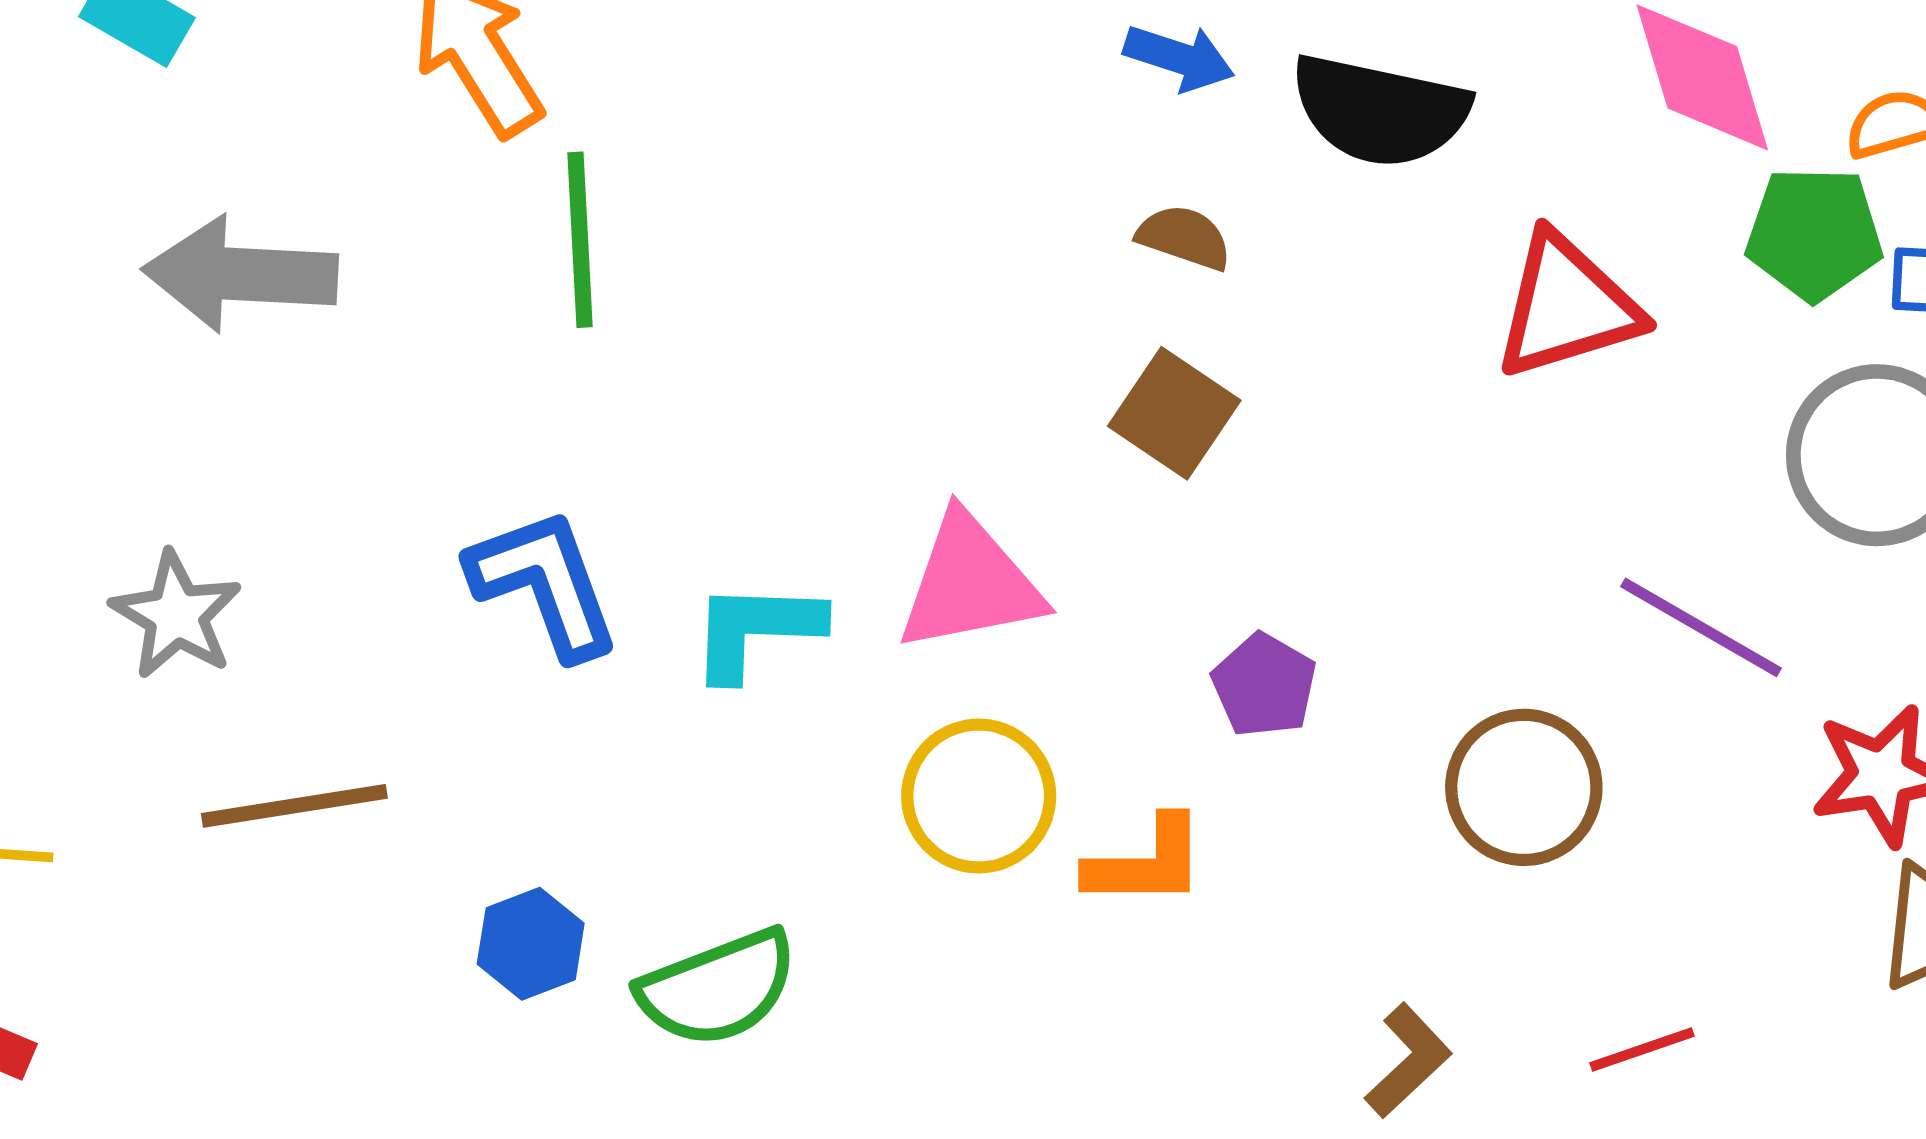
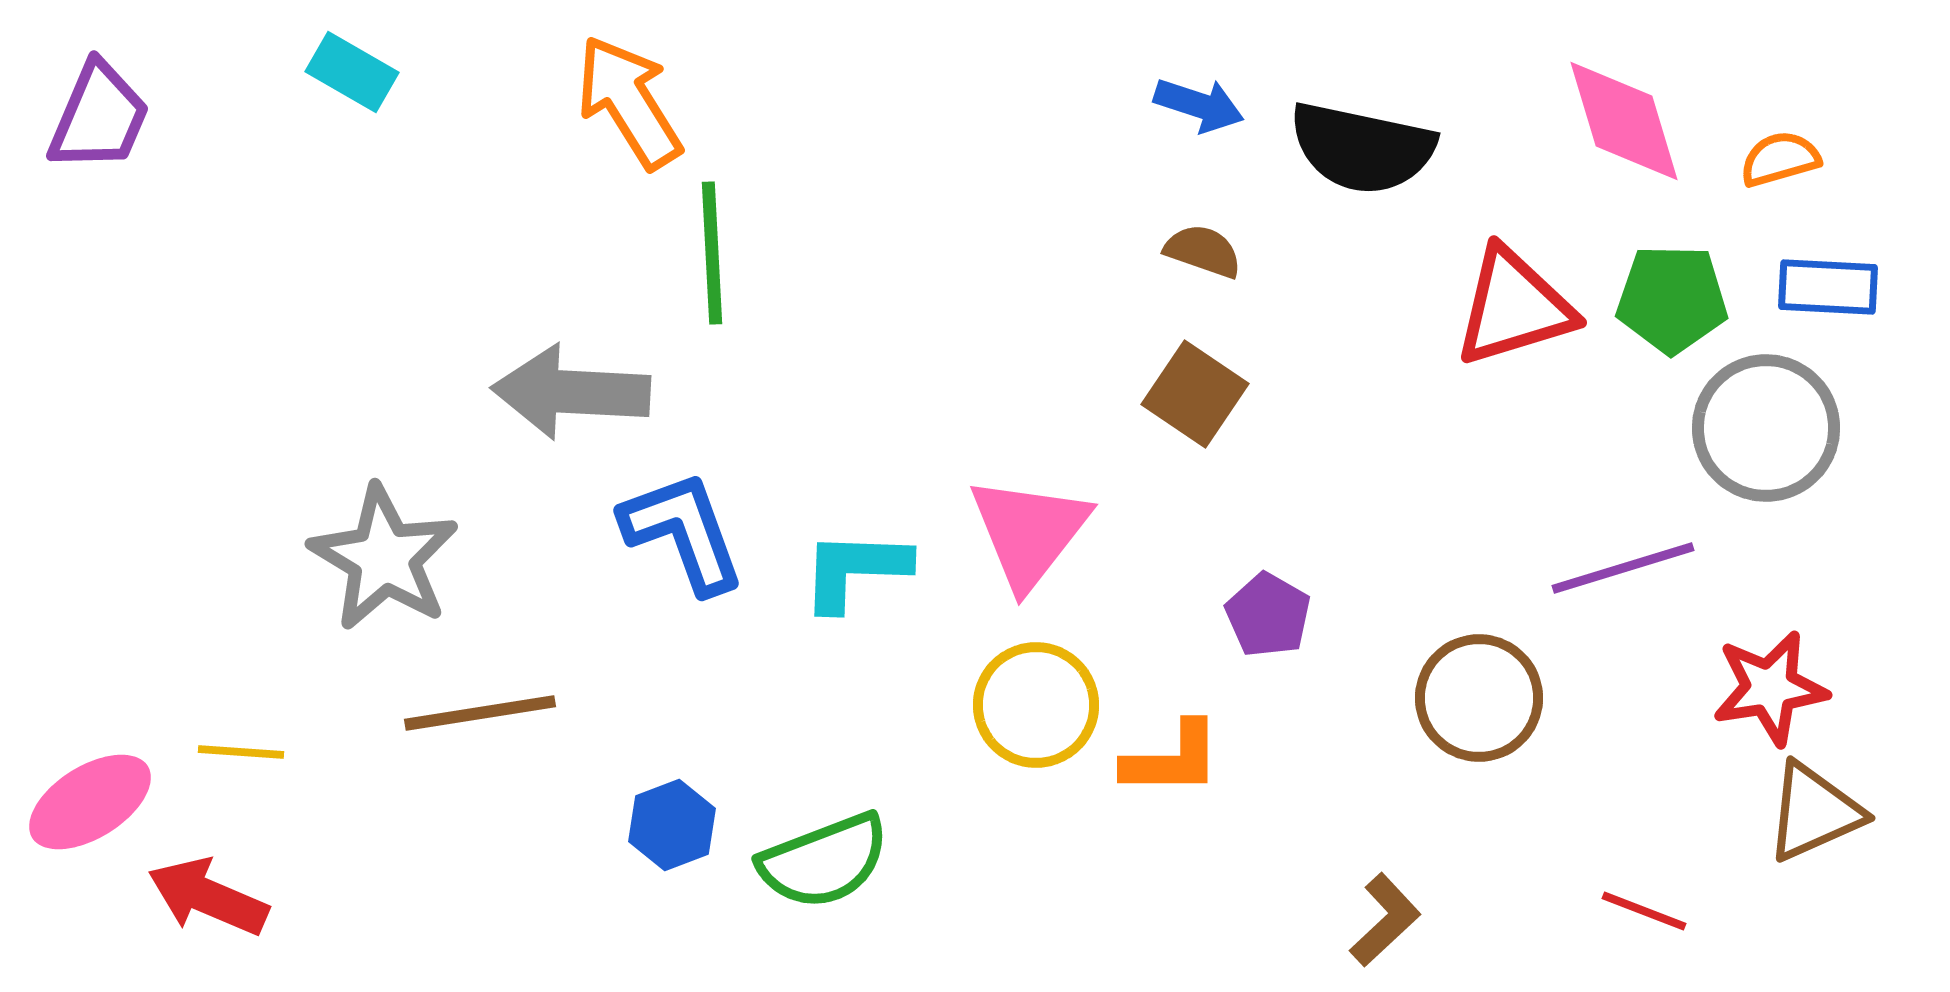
green pentagon: (1814, 234) -> (1672, 299), moved
gray arrow: (240, 274) -> (571, 392), moved
pink triangle: (970, 583) -> (1029, 532), turned -41
gray star: (176, 615) -> (384, 558), size x1.4
purple line: (1701, 627) -> (1623, 568), turned -47
red line: (1642, 1050) -> (1644, 911), moved, turned 40

